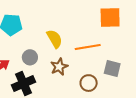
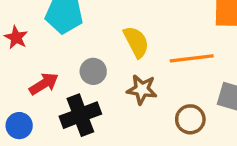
brown star: (59, 67) -> (142, 89), turned 30

